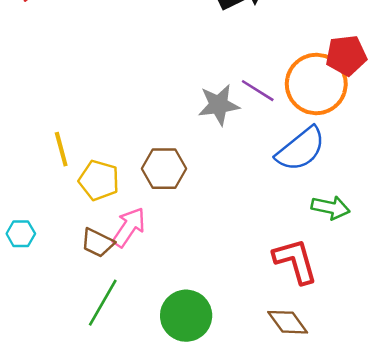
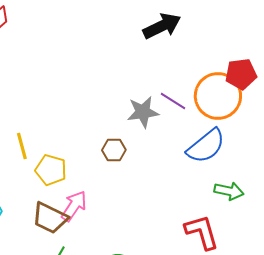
brown hexagon: (164, 169) -> (114, 150), moved, size x0.7
brown trapezoid: (98, 243) -> (50, 218), size x1.4

